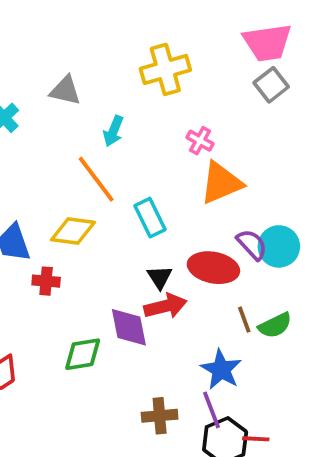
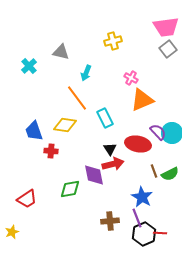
yellow cross: (165, 69) -> (113, 41), size x0.7

